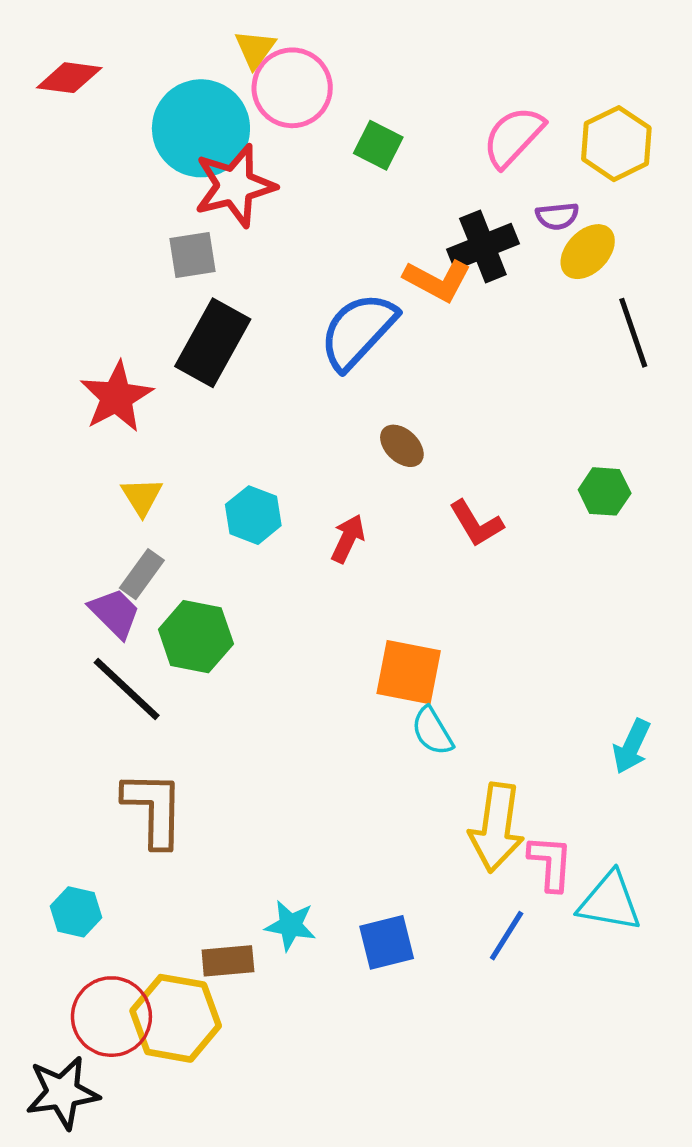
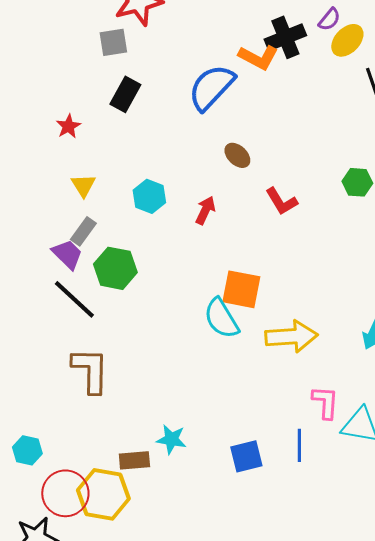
purple semicircle: (557, 216) -> (329, 19), turned -45
black rectangle: (213, 343) -> (125, 94), size x0.7
red star: (117, 397) -> (68, 126), size x0.6
cyan semicircle: (432, 731) -> (221, 318), moved, size x1.4
yellow arrow: (496, 827) -> (291, 336), moved, turned -102
cyan hexagon: (76, 912) -> (27, 450), moved
blue line: (507, 936) -> (299, 445), turned -32
blue square: (387, 942) -> (246, 456), moved

